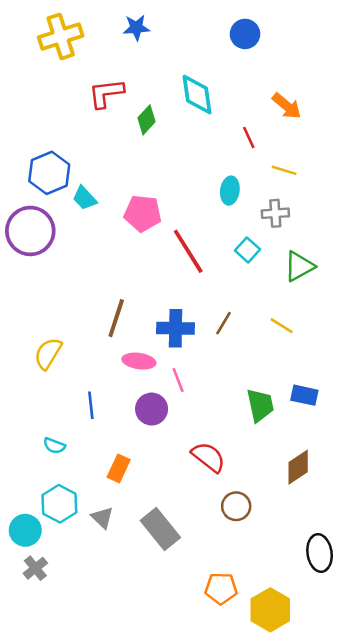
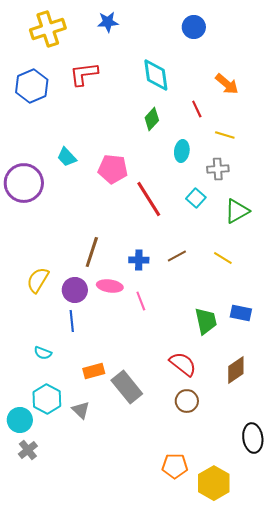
green diamond: (147, 120) -> (152, 119), moved
blue hexagon: (49, 173) -> (32, 86), moved
brown line: (224, 323) -> (177, 256), turned 30
blue cross: (176, 328) -> (139, 260), size x0.7
purple circle: (152, 409) -> (75, 290), moved
red semicircle: (208, 457) -> (183, 364), moved
orange rectangle: (119, 468) -> (94, 371), turned 50
gray rectangle: (160, 529) -> (127, 387), moved

